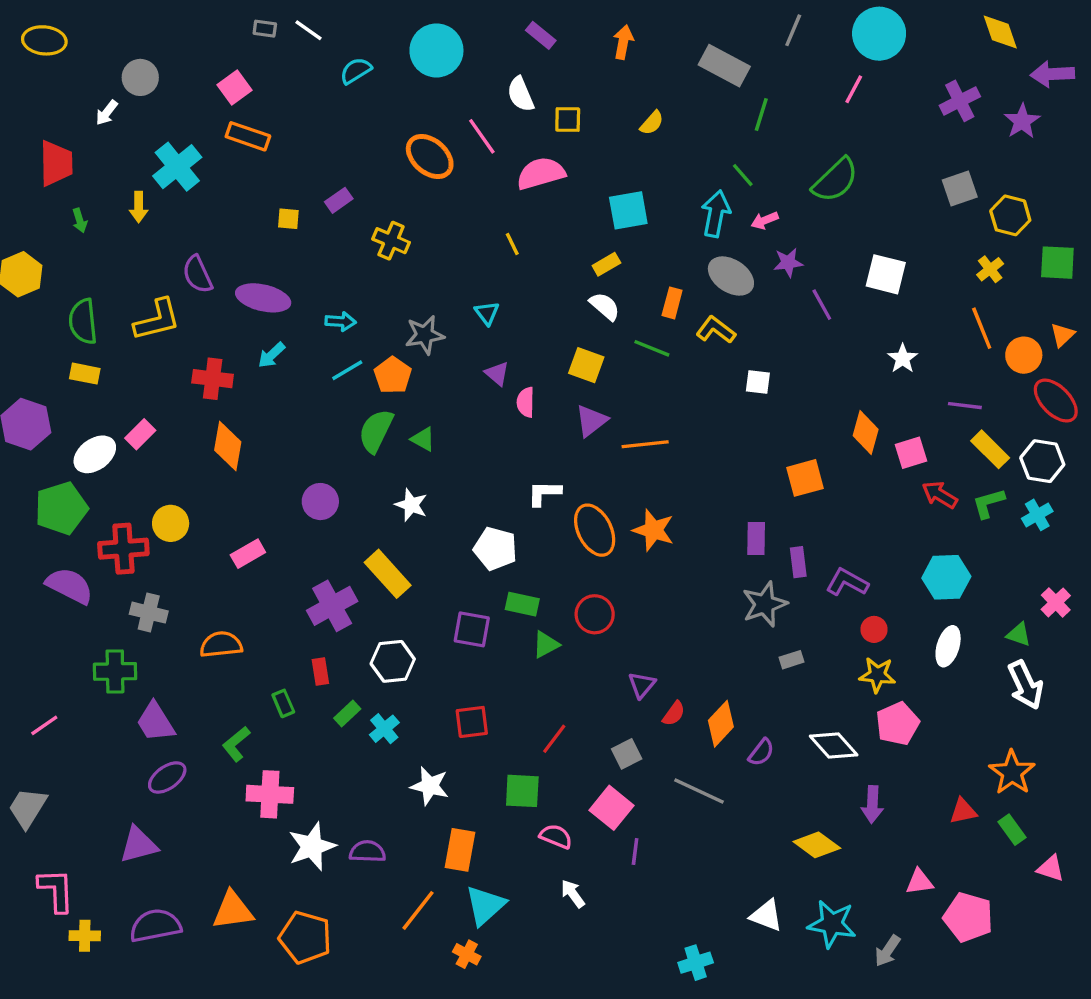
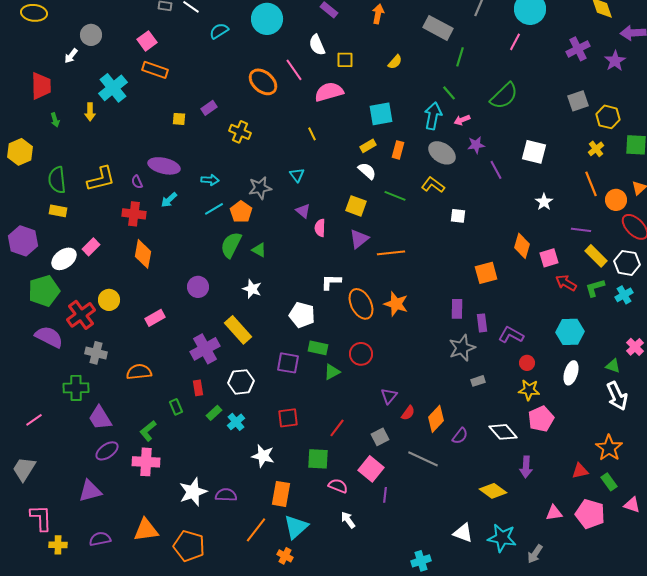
purple semicircle: (197, 274) -> (137, 182), moved, size x0.6
orange rectangle: (672, 303) -> (398, 150), moved
red cross: (123, 549) -> (81, 315), turned -32
pink cross: (270, 794) -> (146, 462), moved
pink pentagon: (968, 917) -> (590, 514), moved
purple semicircle: (155, 926) -> (100, 539), size x0.7

